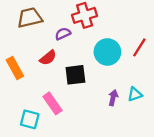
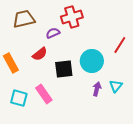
cyan circle: (107, 52) -> (92, 61), moved
cyan triangle: (135, 94) -> (116, 86), turned -32
cyan square: (30, 119) -> (19, 98), moved

